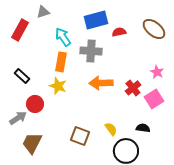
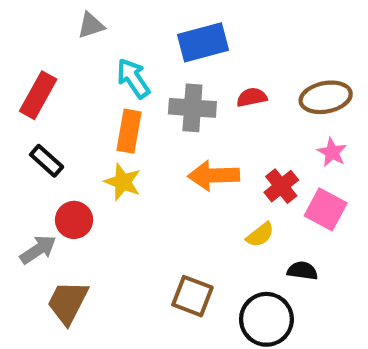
brown ellipse: (154, 29) -> (326, 97), moved, turned -50
red rectangle: (20, 30) -> (38, 95), moved
red semicircle: (119, 32) -> (252, 97), moved
pink square: (154, 99) -> (326, 209), turned -30
yellow semicircle: (111, 129) -> (260, 235), moved, turned 88
brown square: (80, 136) -> (192, 296), moved

